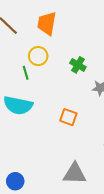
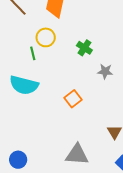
orange square: (68, 117) -> (73, 99), turned 30

